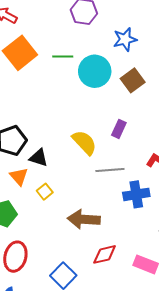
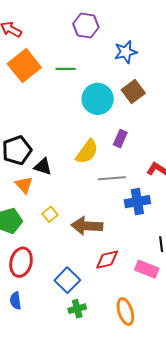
cyan circle: (95, 71) -> (98, 99), moved
yellow semicircle: (84, 142) -> (87, 152), turned 80
yellow square: (45, 192) -> (50, 214), moved

